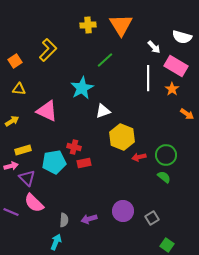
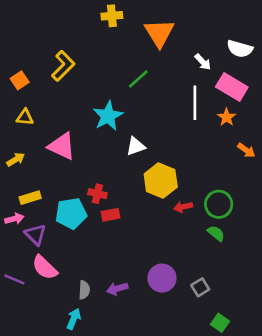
yellow cross: (88, 25) -> (112, 16), moved

